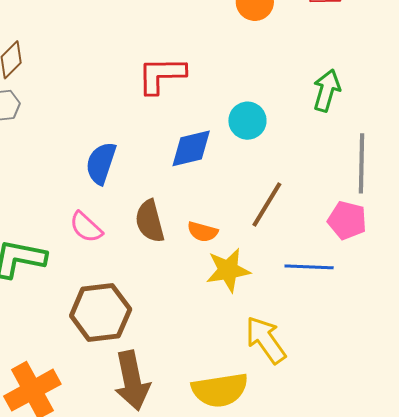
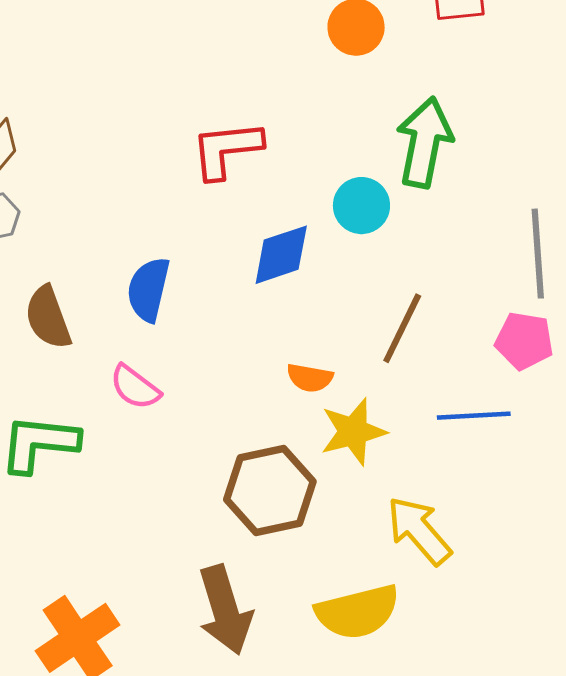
green arrow: (327, 90) -> (424, 142), moved, size x1.4
brown semicircle: (150, 221) -> (48, 317), moved
brown hexagon: (101, 312) -> (270, 490), moved

